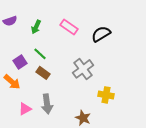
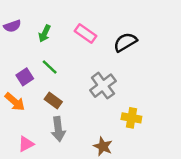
brown rectangle: (43, 73) -> (53, 101), moved
pink triangle: (25, 109) -> (26, 144), moved

